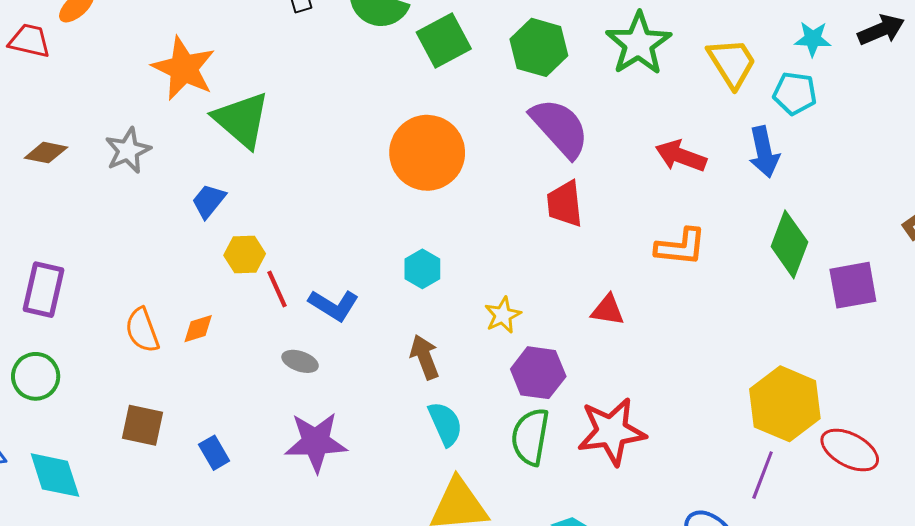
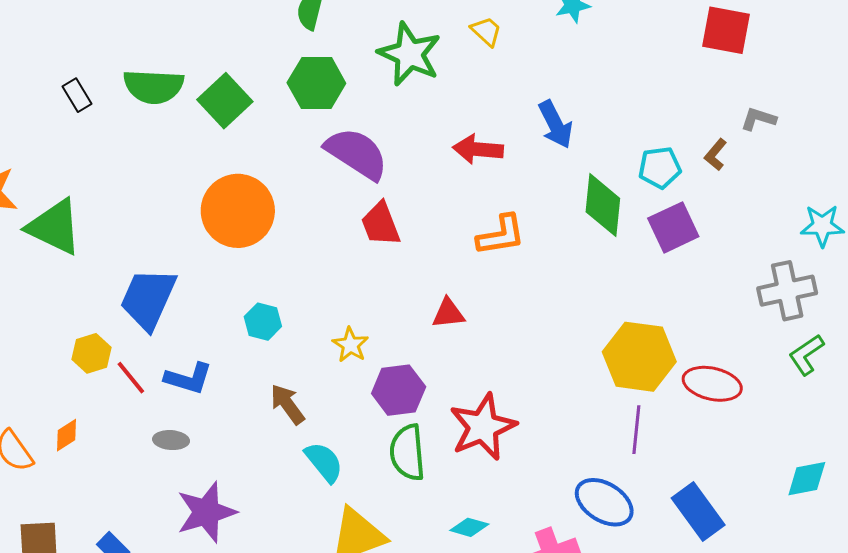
yellow trapezoid: (732, 63) -> (486, 31), moved, size x0.6
cyan pentagon: (795, 93) -> (660, 168), moved
blue trapezoid: (209, 201) -> (148, 299), moved, size x1.8

